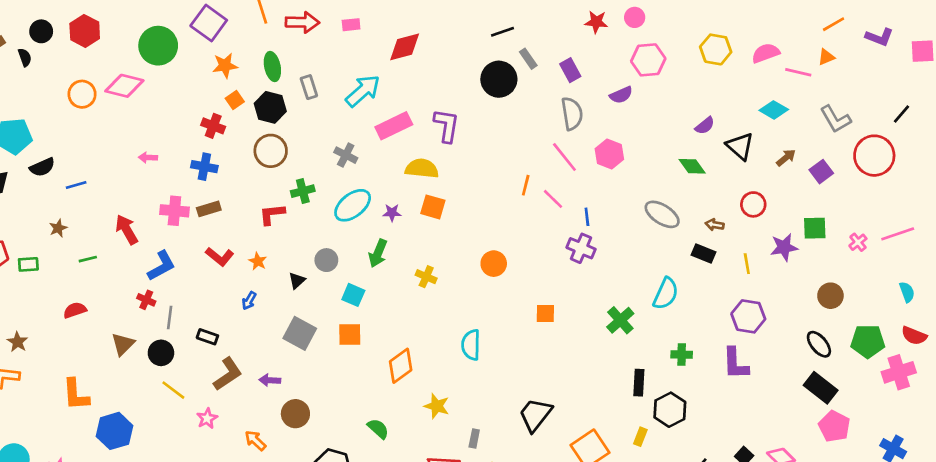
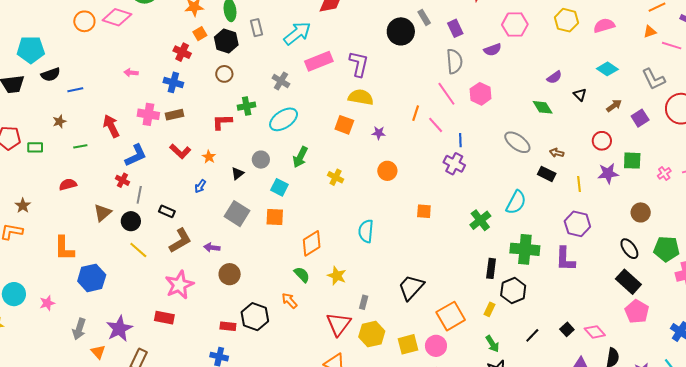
pink line: (798, 72) -> (672, 46), moved
black triangle: (740, 146) -> (580, 95), size x0.6
brown circle: (271, 151) -> (224, 74), size x0.7
yellow semicircle: (422, 169) -> (361, 97), moved
red circle: (753, 204) -> (602, 141), moved
purple star: (392, 213) -> (379, 133), moved
green cross: (682, 355) -> (525, 249), size x1.8
pink star: (207, 418) -> (179, 285), moved, size x1.8
green semicircle: (378, 429) -> (302, 275), moved
orange arrow: (255, 441) -> (289, 301), moved

